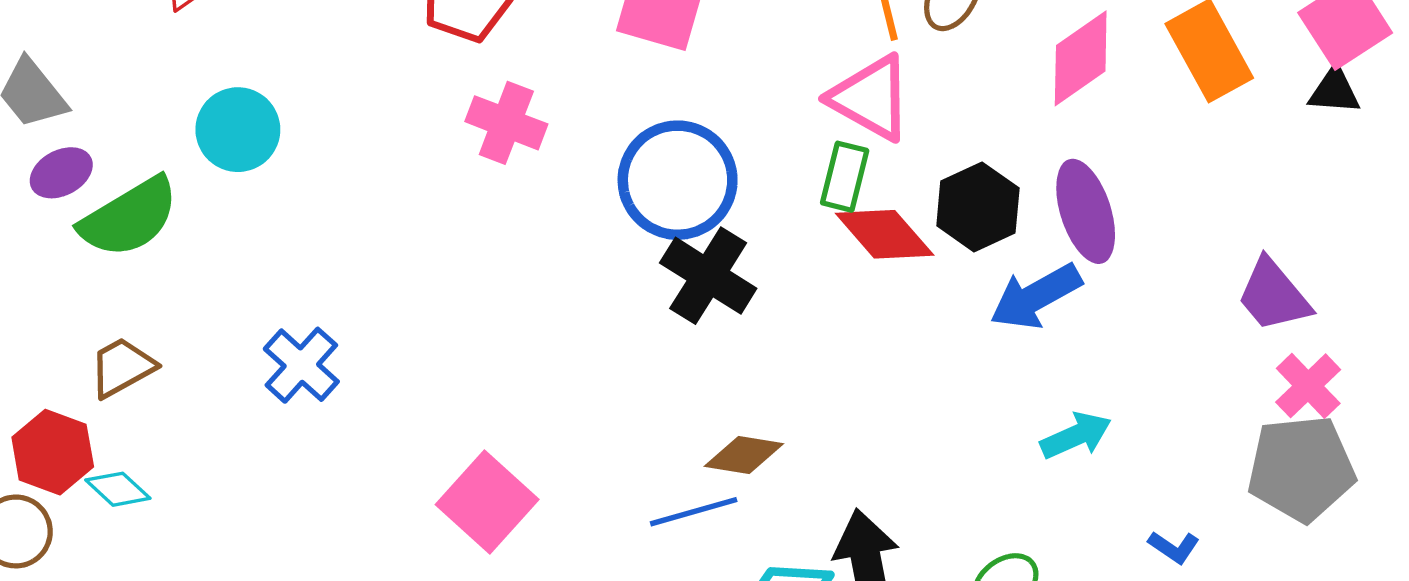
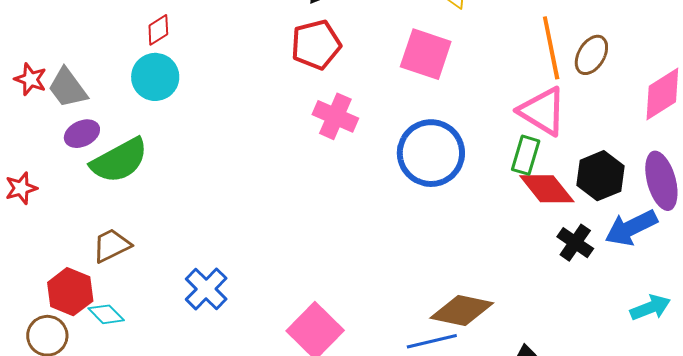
cyan circle: (238, 130) -> (155, 77), moved
black cross: (708, 276) -> (575, 243), moved, size x0.7
blue cross: (301, 365) -> (206, 289), moved
brown diamond: (744, 455) -> (462, 310), size x1.4

